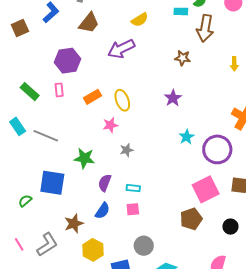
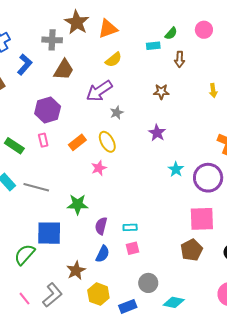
brown arrow: (205, 28) -> (180, 59), size x0.6
gray star: (127, 150) -> (117, 113), moved
pink square: (206, 189) -> (202, 219), turned 32
green semicircle: (25, 201) -> (25, 255), size x1.6

